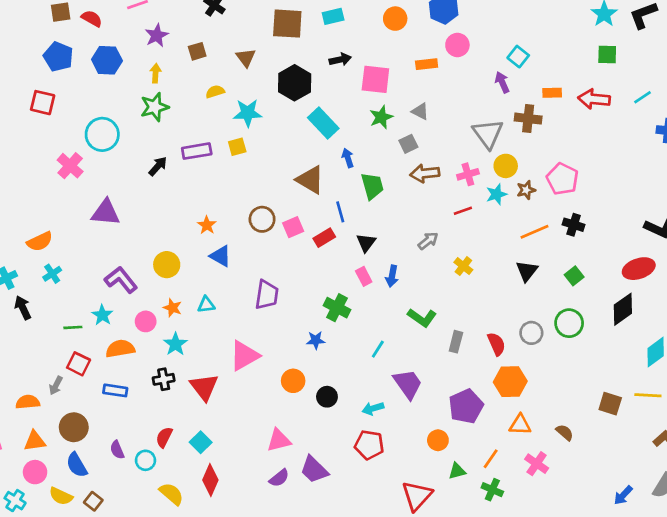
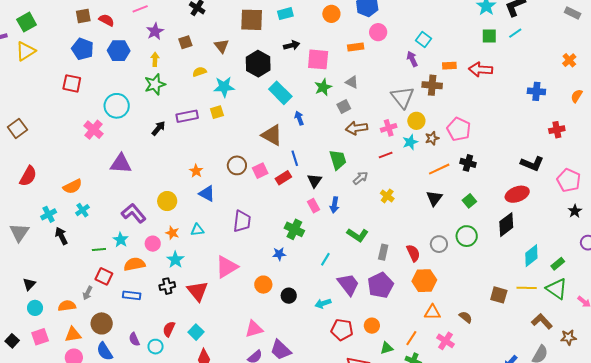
cyan line: (643, 97) -> (515, 33), moved
green trapezoid: (372, 186) -> (338, 160), moved
purple pentagon: (466, 406) -> (380, 285), moved
red pentagon: (369, 445) -> (342, 330), moved

